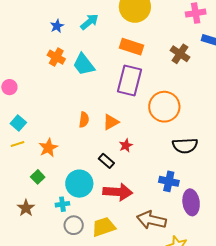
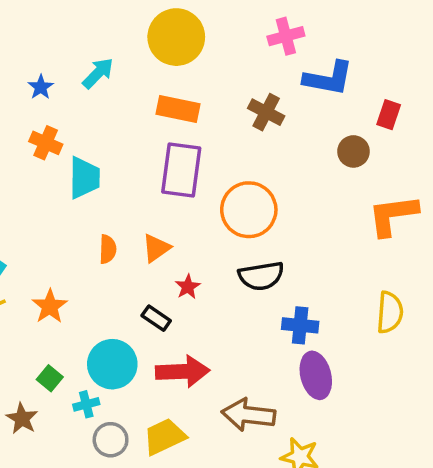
cyan trapezoid: (84, 64) -> (84, 178), moved, turned -135
black semicircle: (185, 146) -> (261, 276), moved
green square: (38, 177) -> (50, 378), moved
blue cross: (169, 181) -> (300, 325), moved

